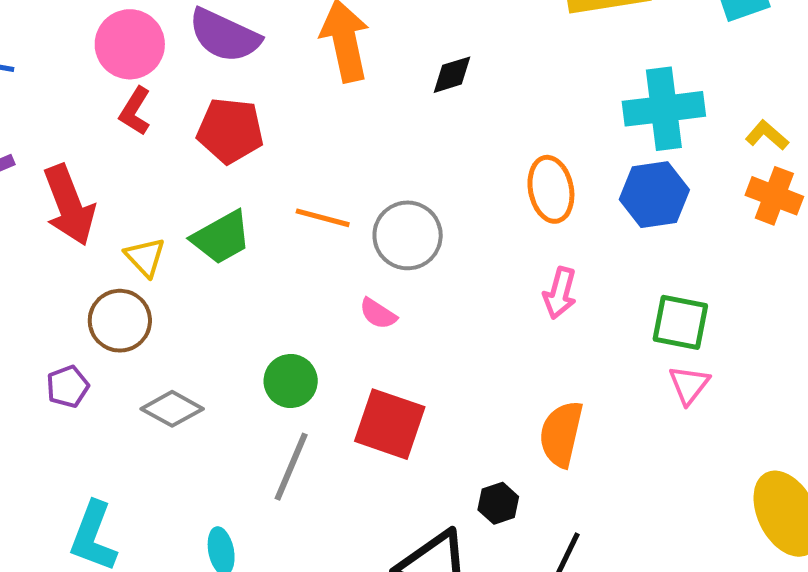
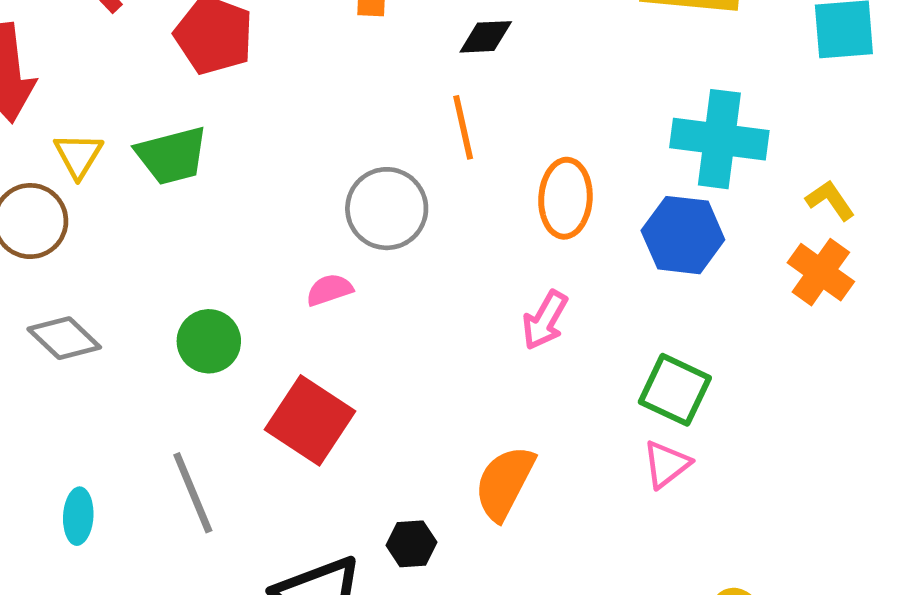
orange line: (323, 218) -> (463, 127), moved, turned 48
pink semicircle: (378, 314) -> (329, 290), turned 114
gray line: (291, 467) -> (193, 493), moved, turned -60

